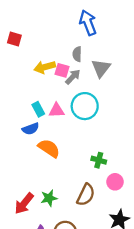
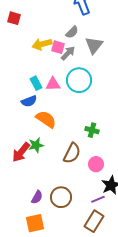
gray semicircle: (77, 54) -> (72, 32), turned -136
pink circle: (115, 182) -> (96, 164), moved
brown semicircle: (86, 195) -> (72, 153), moved
green star: (49, 198) -> (36, 145), moved
red arrow: (24, 203) -> (21, 152), moved

